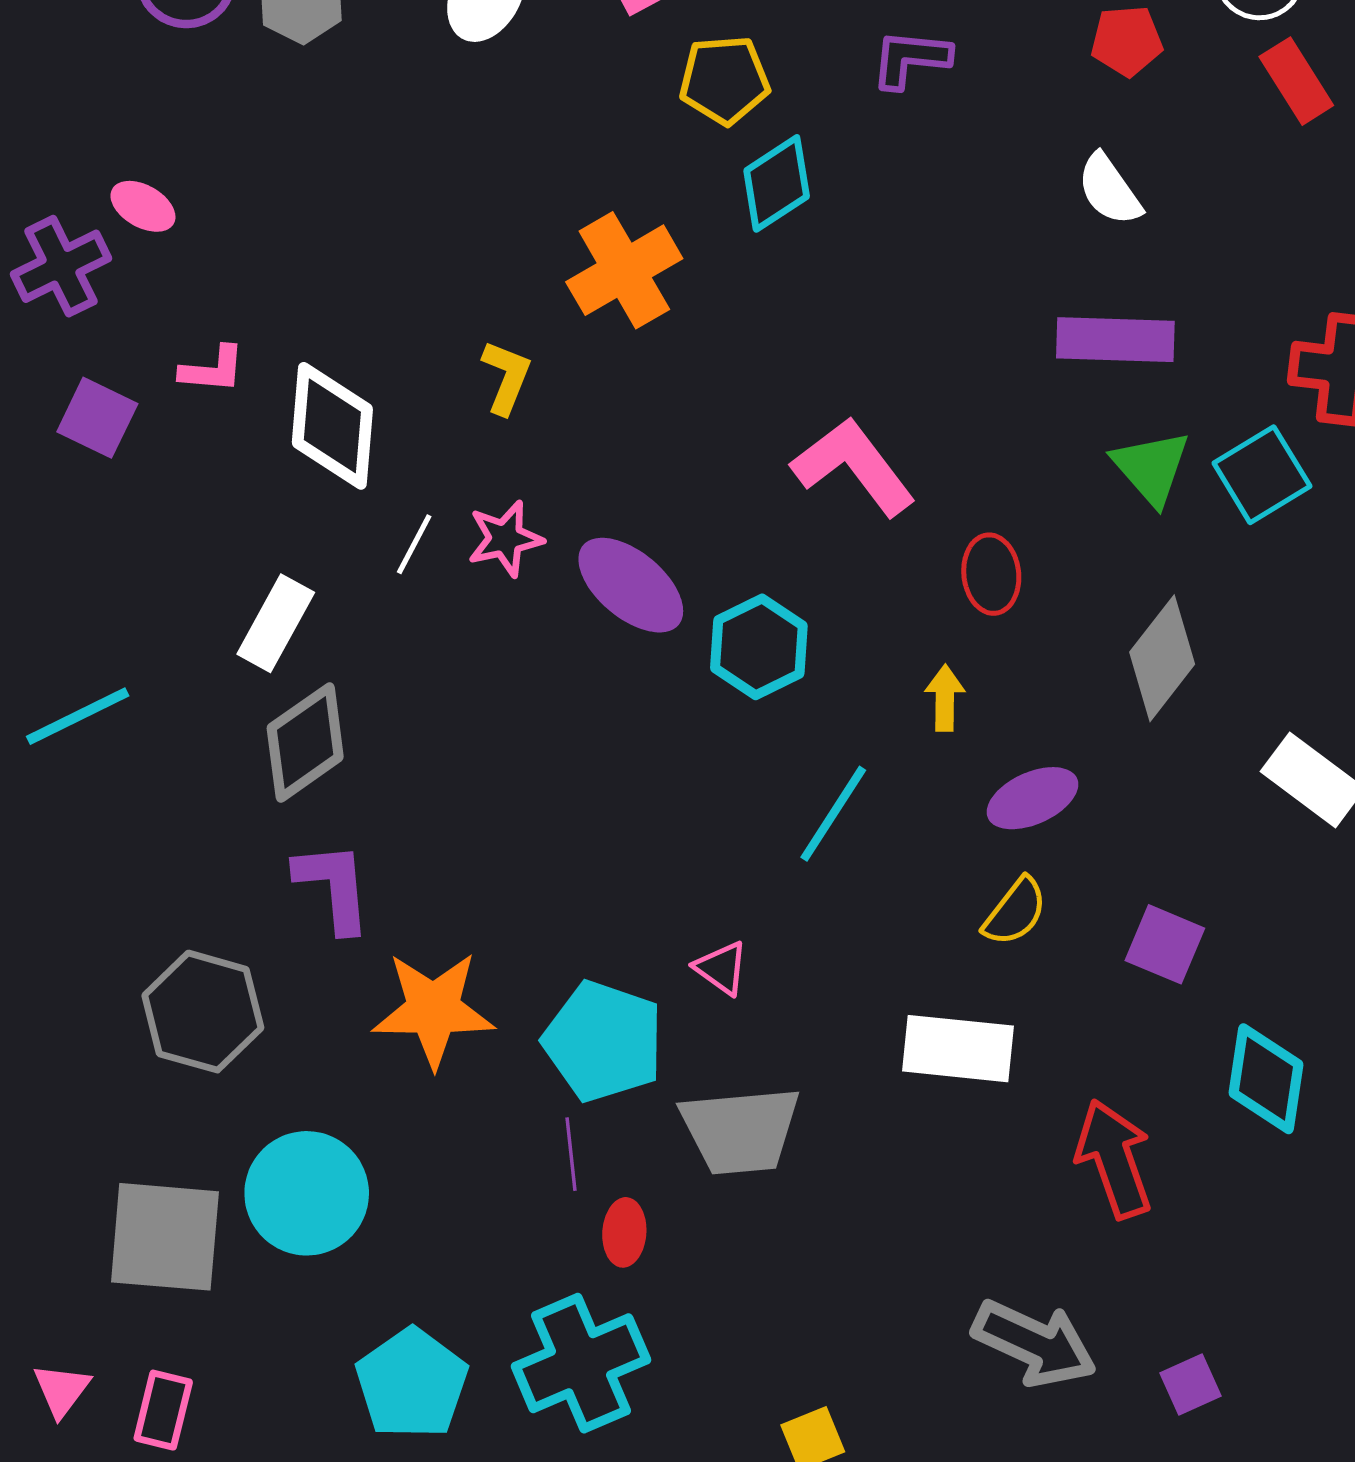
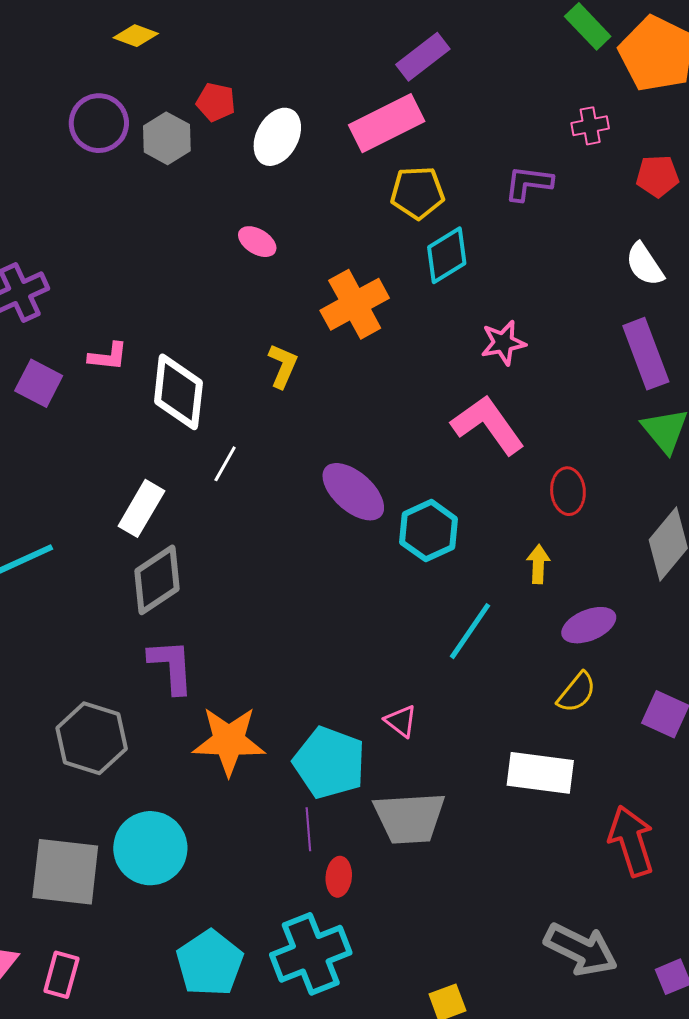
pink ellipse: (143, 206) -> (257, 242), moved
purple rectangle: (1115, 340) -> (646, 354), turned 66
pink star: (505, 539) -> (503, 343), moved

